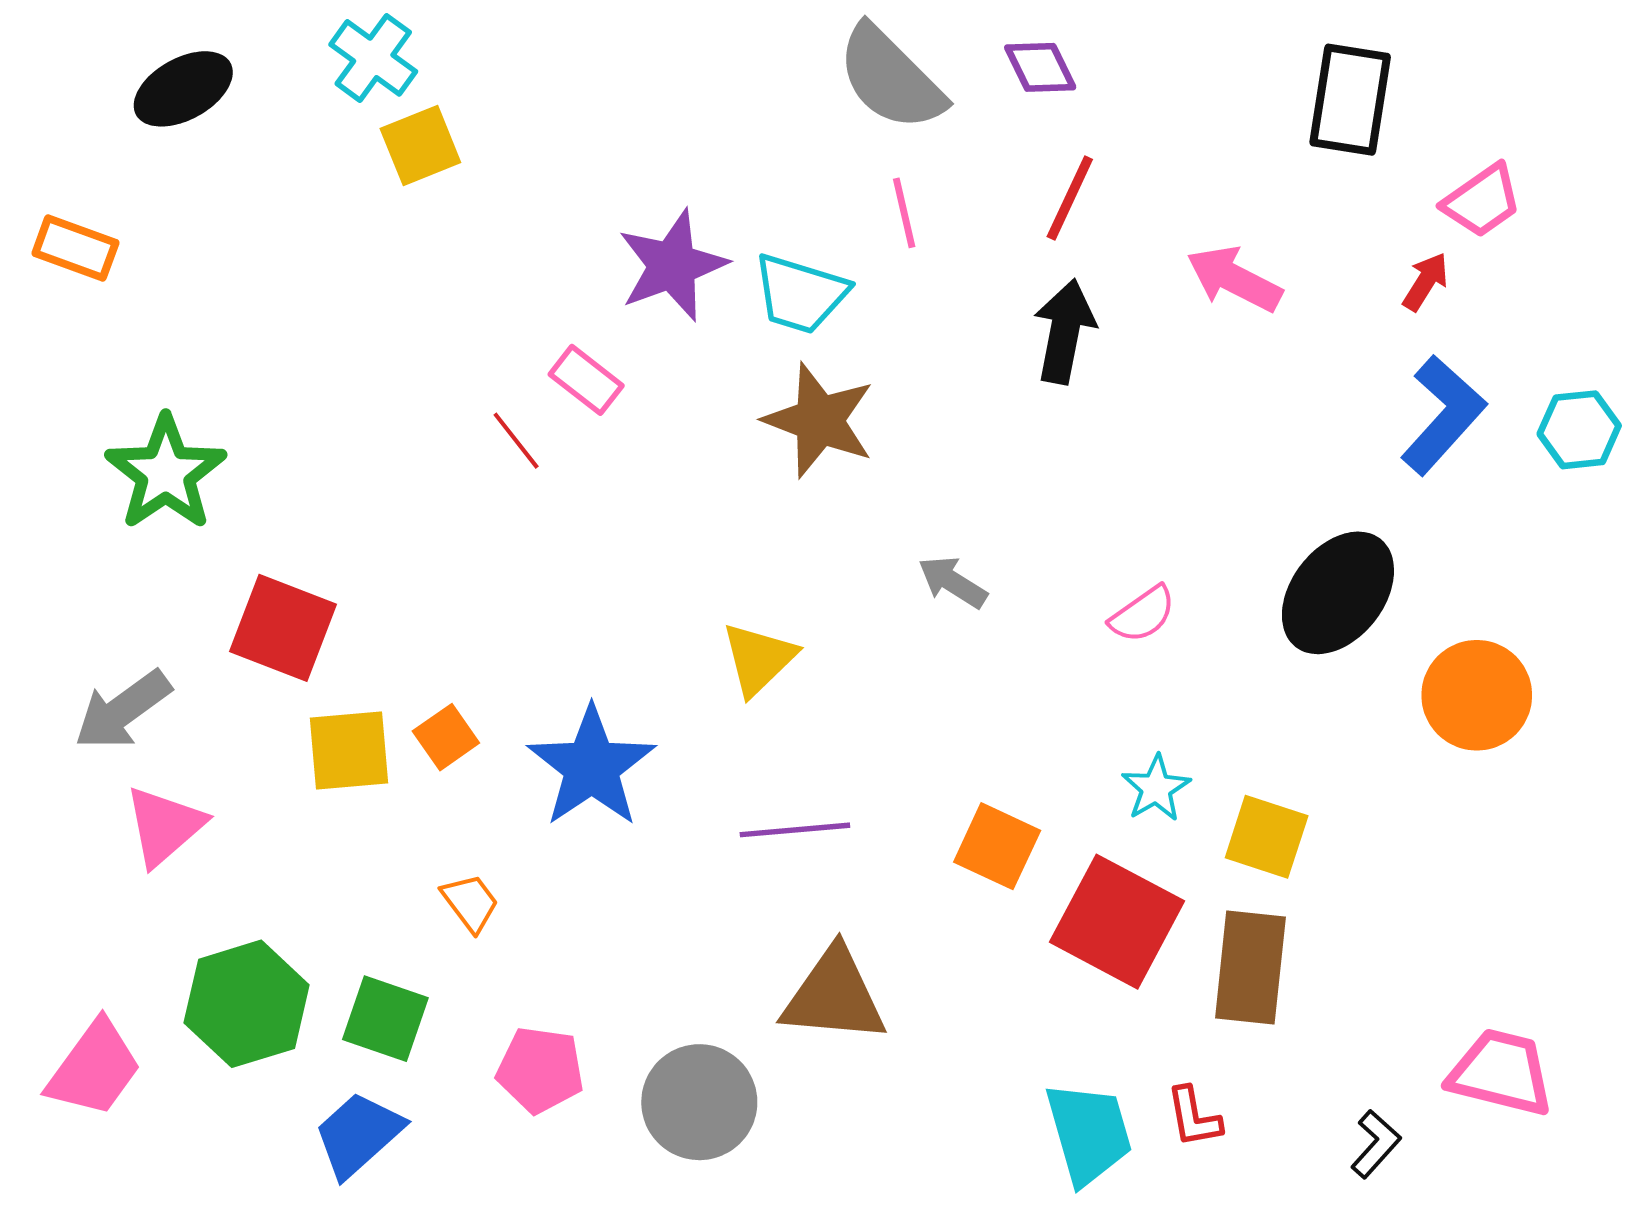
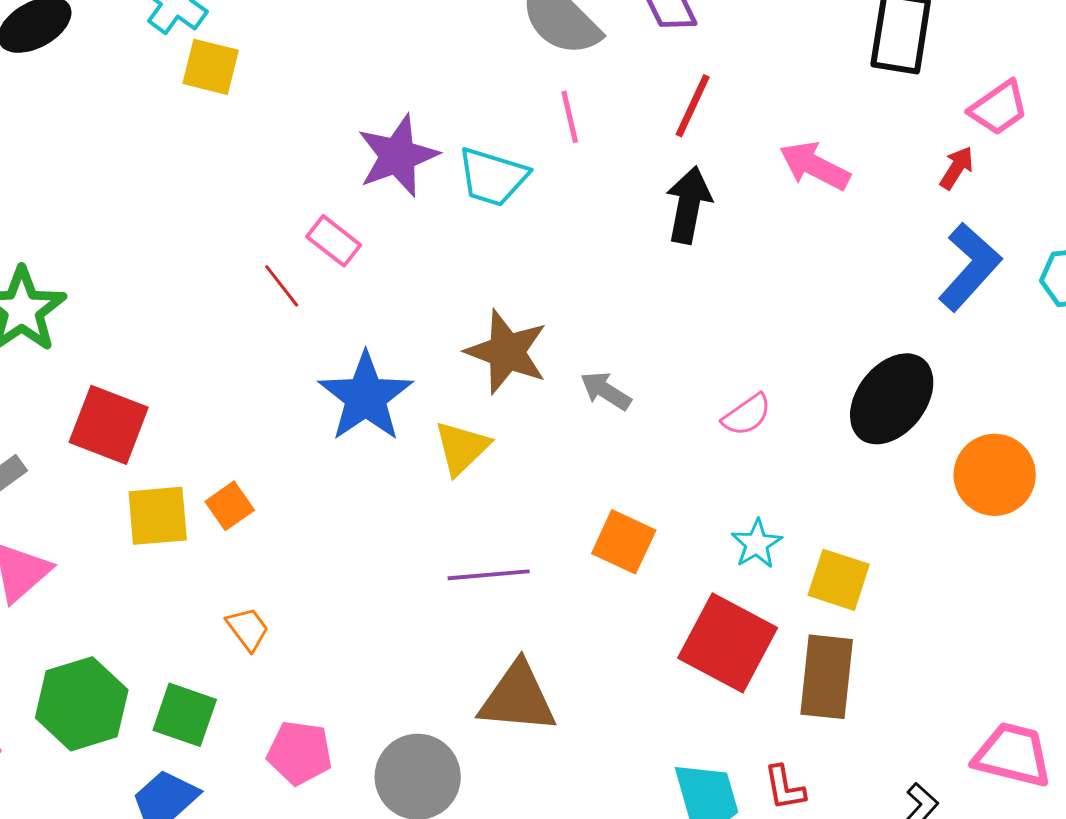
yellow square: (420, 146) -> (211, 67), turned 36
brown star: (819, 420) -> (507, 352), moved
blue star: (592, 767) -> (366, 397), moved
orange square: (997, 846) -> (624, 542), moved

